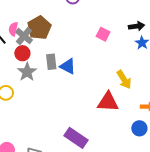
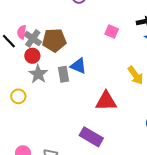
brown pentagon: (39, 28) -> (54, 40), moved, turned 30
gray rectangle: (51, 62) -> (64, 74), moved
red triangle: (108, 102) -> (106, 101), moved

